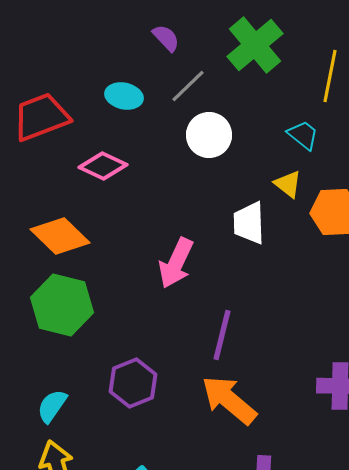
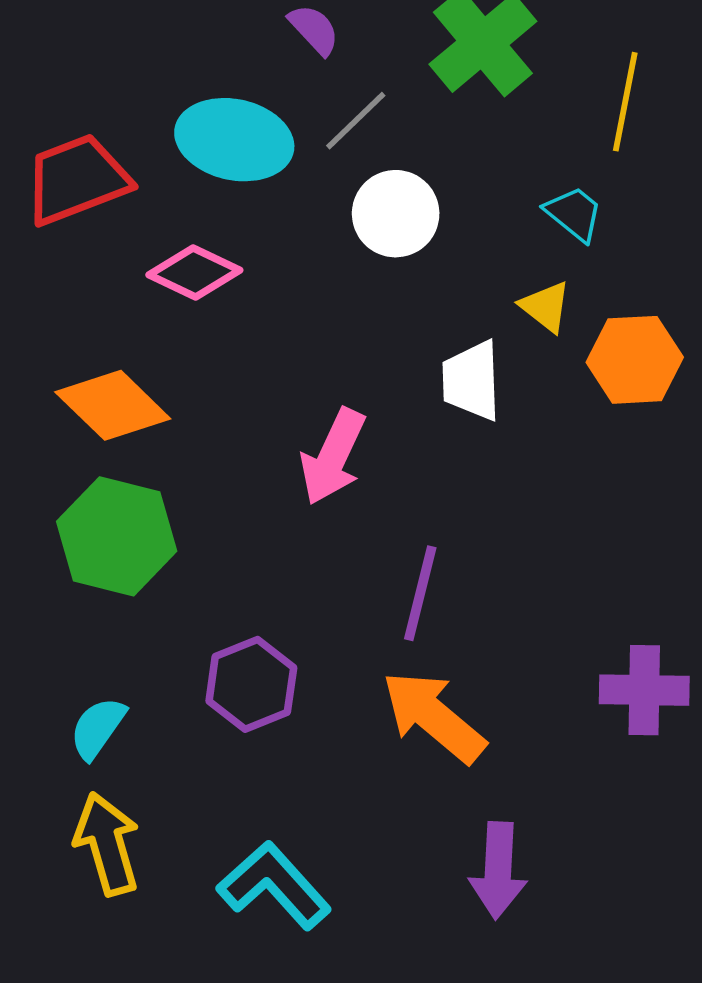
cyan ellipse: (124, 96) -> (234, 140), size x1.6

